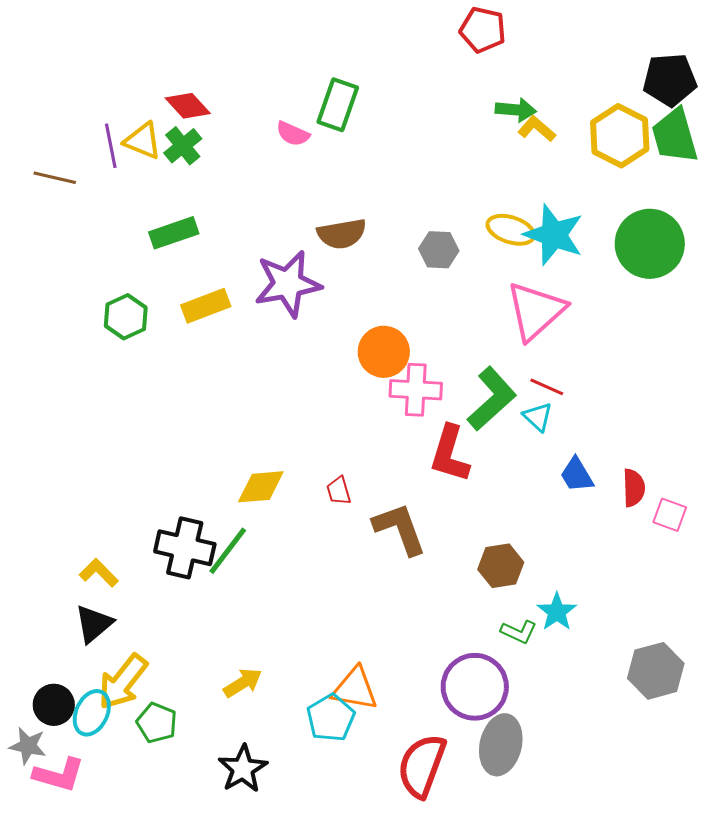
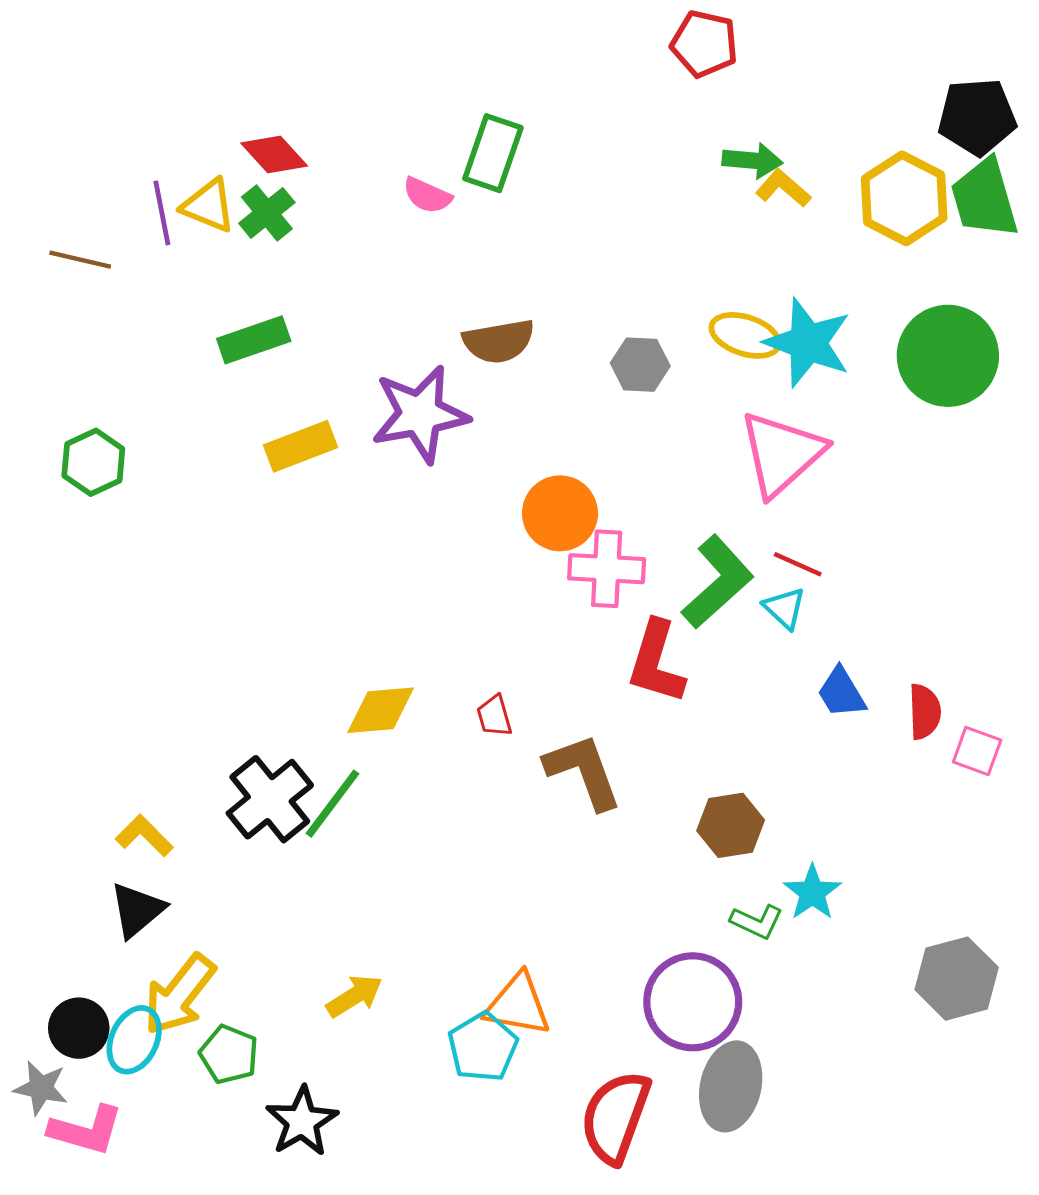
green hexagon: (126, 317) -> (93, 462), moved
black cross: (185, 548) -> (270, 799), turned 38
black star: (243, 769) -> (302, 1121), moved

